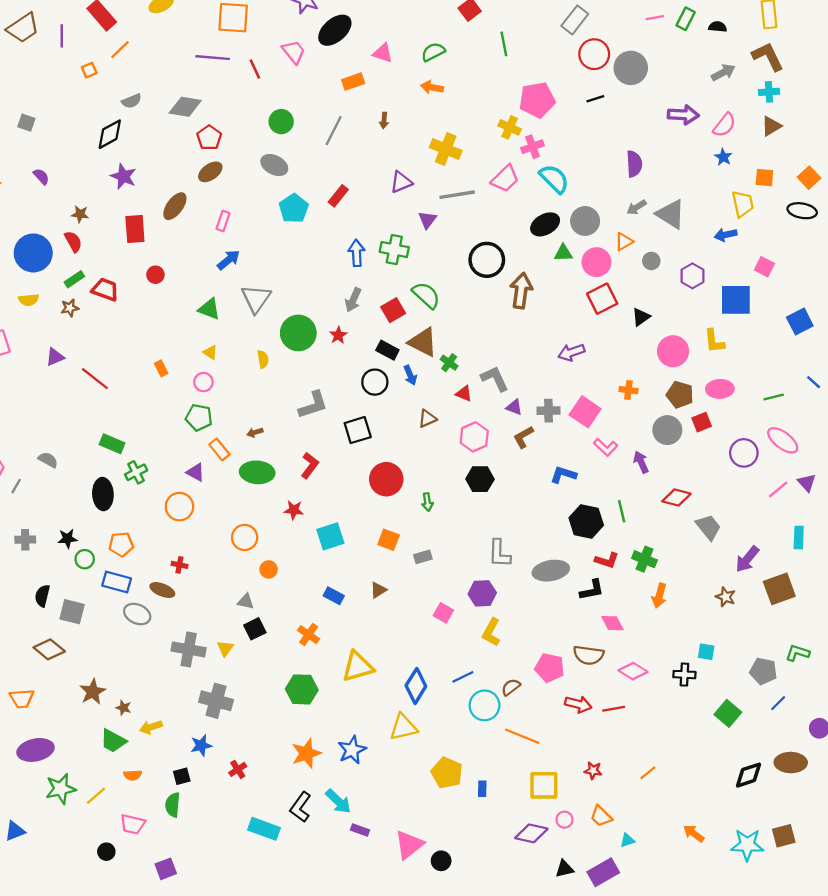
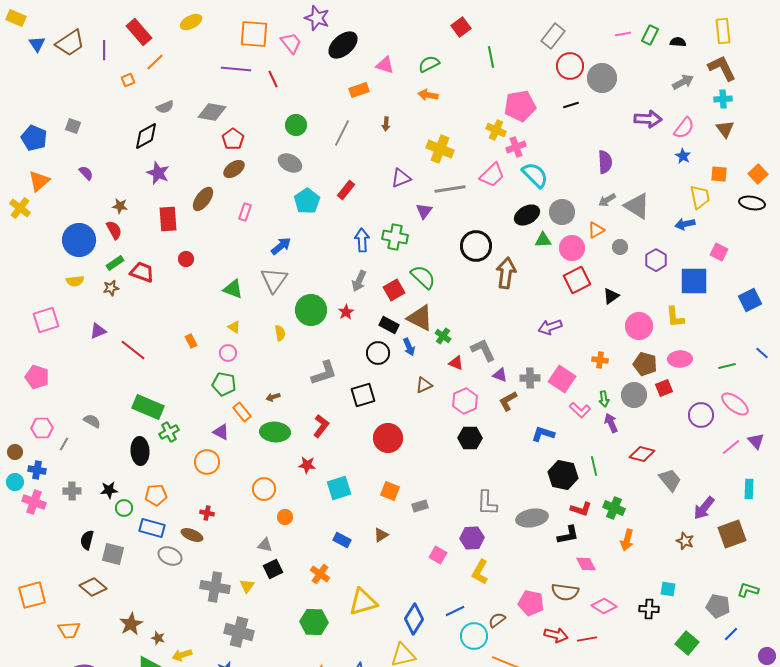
pink trapezoid: (294, 52) -> (291, 43), moved
brown triangle: (771, 126) -> (725, 129), turned -36
blue arrow: (229, 260) -> (281, 246), moved
green rectangle: (112, 444) -> (148, 407), size x1.4
green arrow: (427, 502) -> (604, 399), moved

